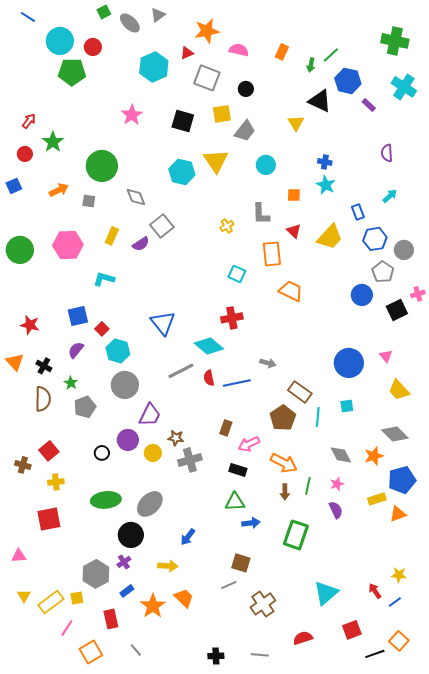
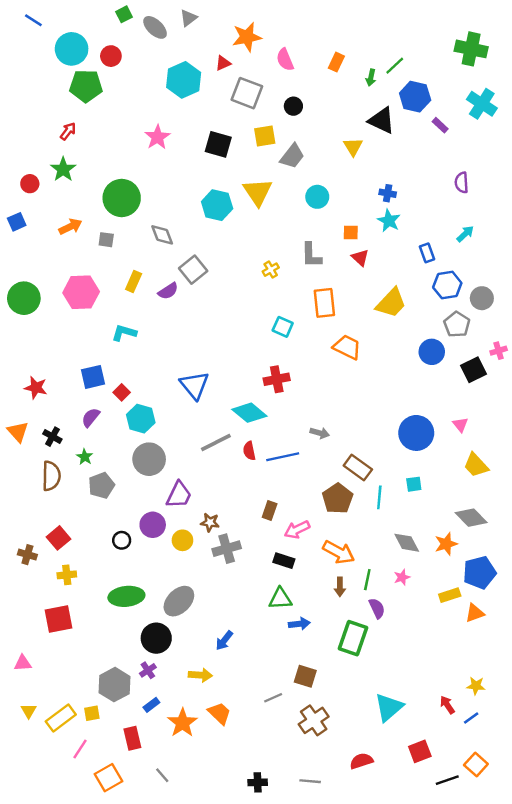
pink semicircle: (239, 50) -> (285, 60), turned -126
red arrow: (29, 121) -> (68, 131), moved
red triangle: (294, 231) -> (360, 258), moved
yellow trapezoid: (330, 237) -> (391, 303), moved
purple semicircle: (336, 510) -> (377, 608), moved
brown square: (241, 563) -> (305, 676), moved

